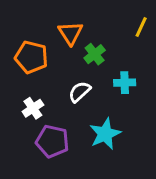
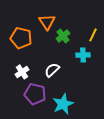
yellow line: (141, 27) -> (93, 35), moved
white semicircle: (80, 92) -> (52, 70), moved
cyan star: (105, 134) -> (63, 104), moved

